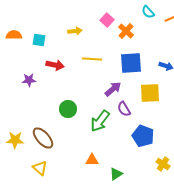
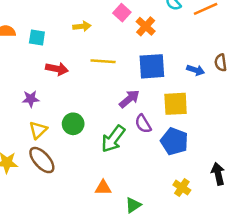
purple star: (29, 80) -> (31, 99), moved
blue pentagon: (143, 136) -> (174, 141), moved
yellow cross: (163, 164) -> (182, 188), moved
yellow triangle: (40, 168) -> (38, 130), moved, turned 35

